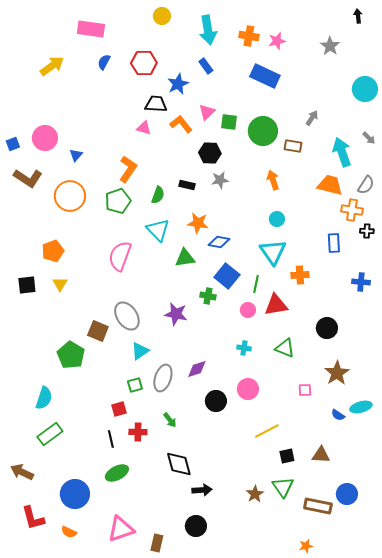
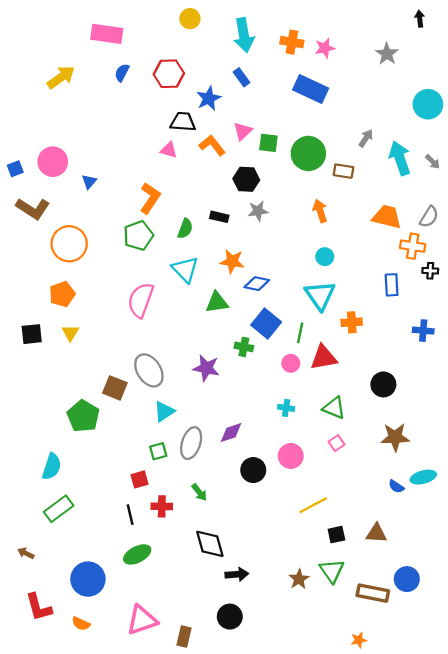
cyan arrow: (342, 152) -> (400, 158), moved
orange circle: (70, 196) -> (69, 244), moved
brown star: (337, 373) -> (395, 437), turned 30
pink square: (305, 390) -> (336, 443), moved, turned -32
brown arrow: (22, 472) -> (26, 553), size x0.6

